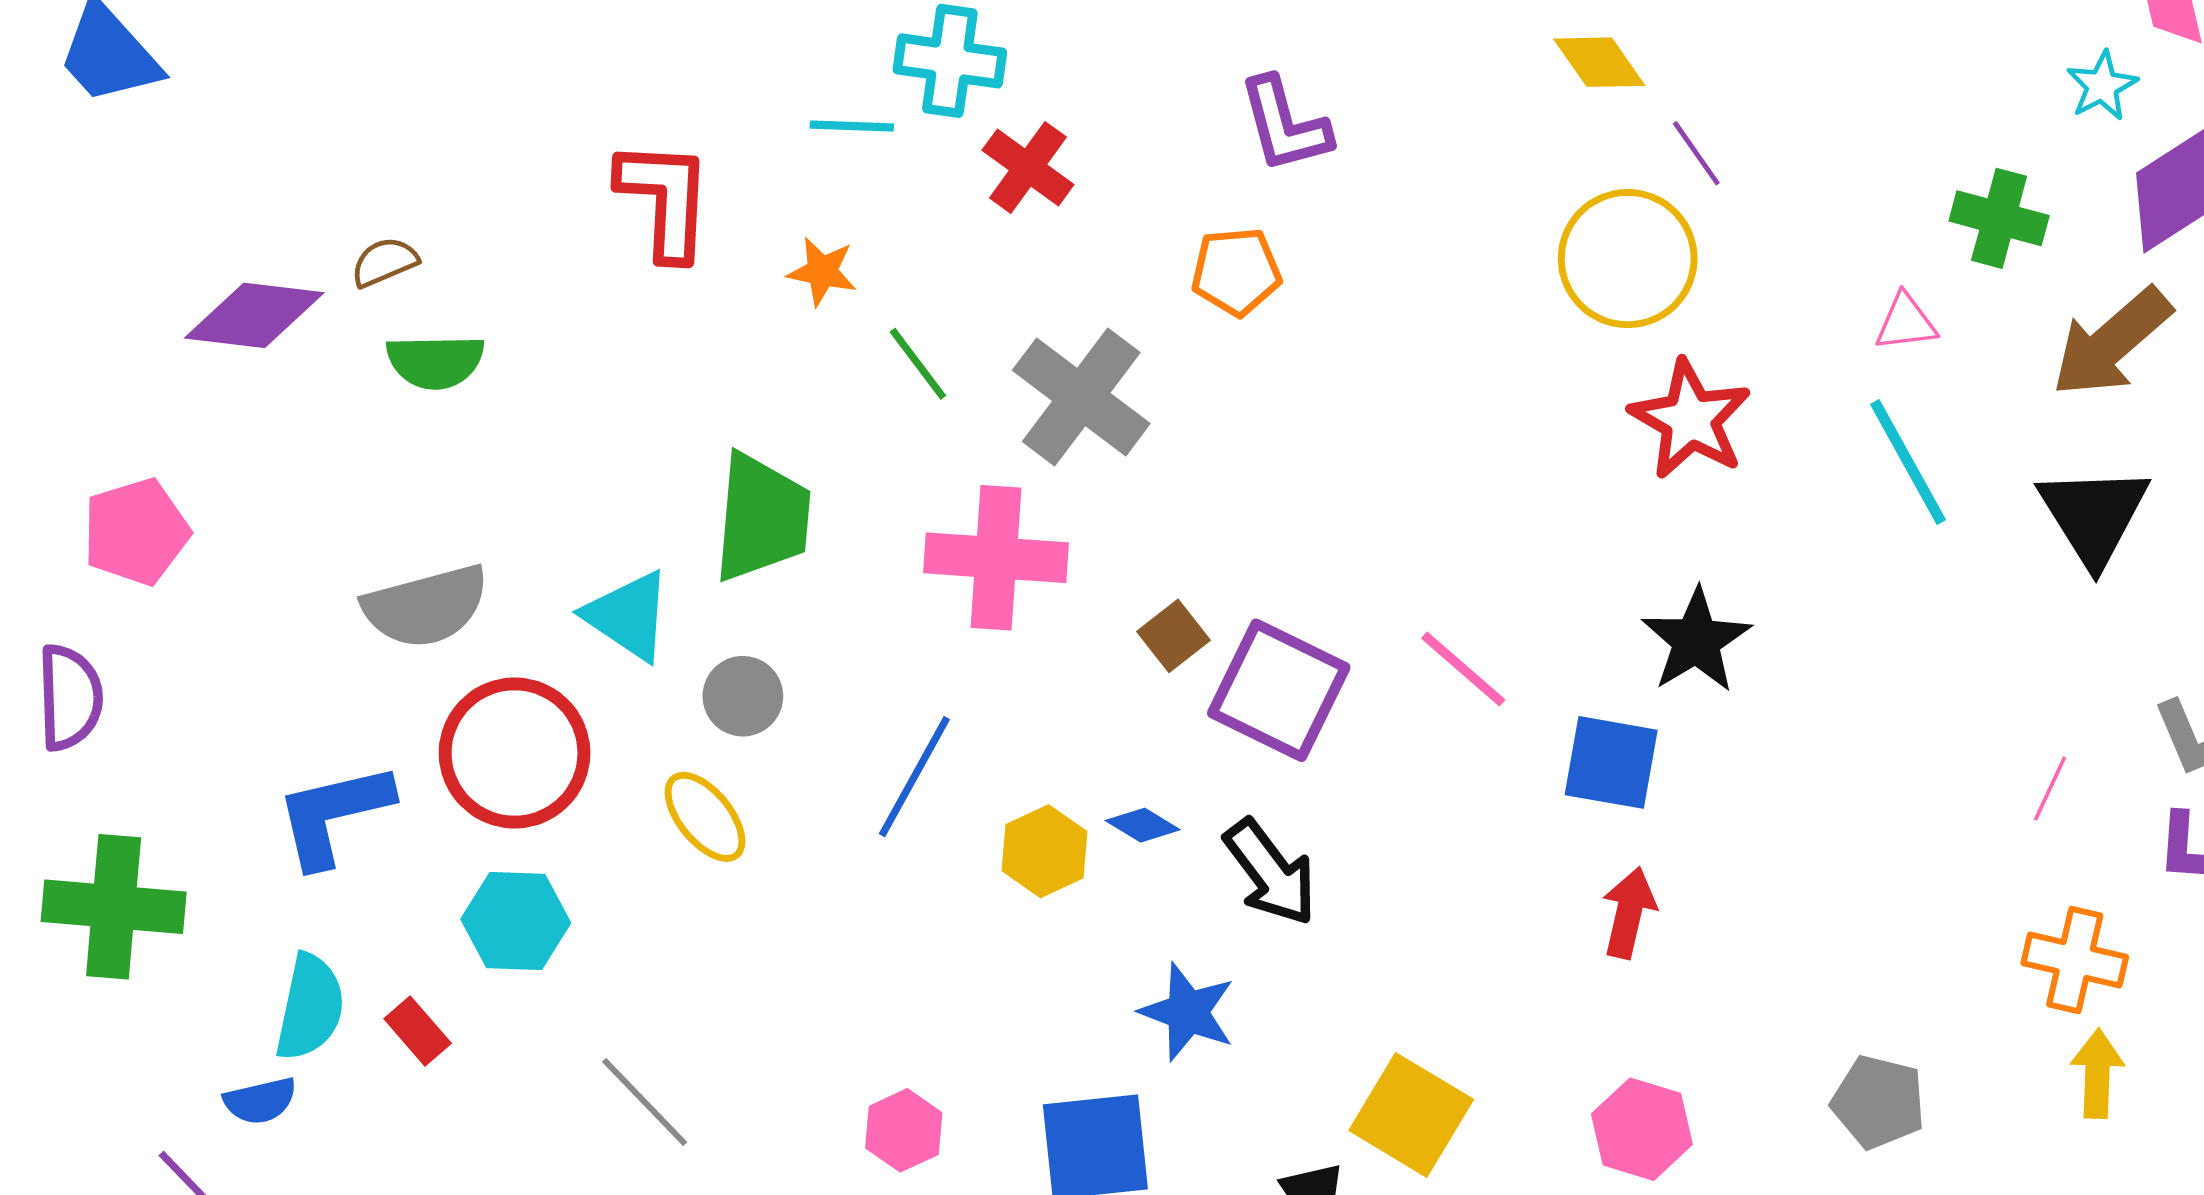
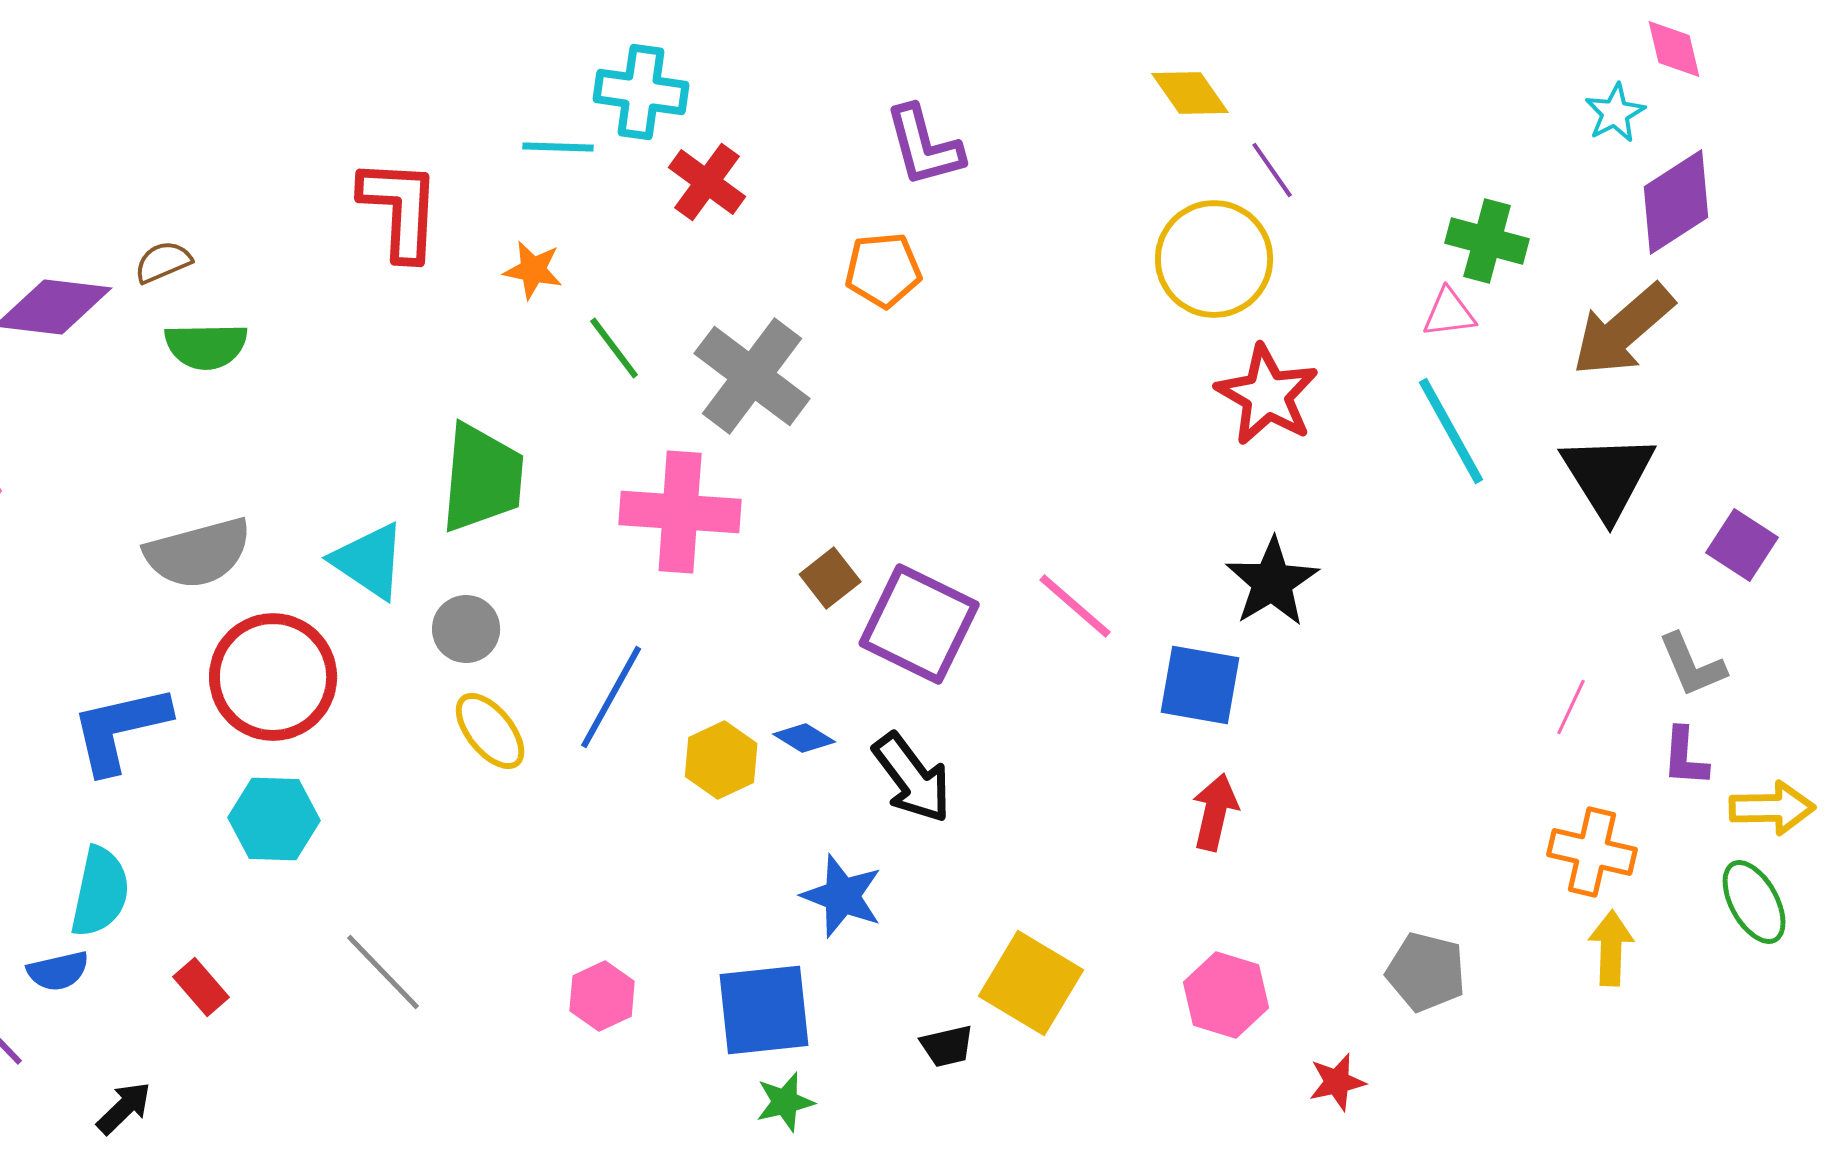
green cross: (1999, 218) -> (1487, 241), moved
yellow ellipse: (705, 817) -> (490, 731), moved
red rectangle: (418, 1031) -> (201, 987), moved

